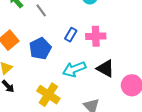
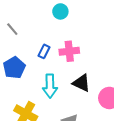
cyan arrow: (74, 69) -> (50, 86), turned -65

